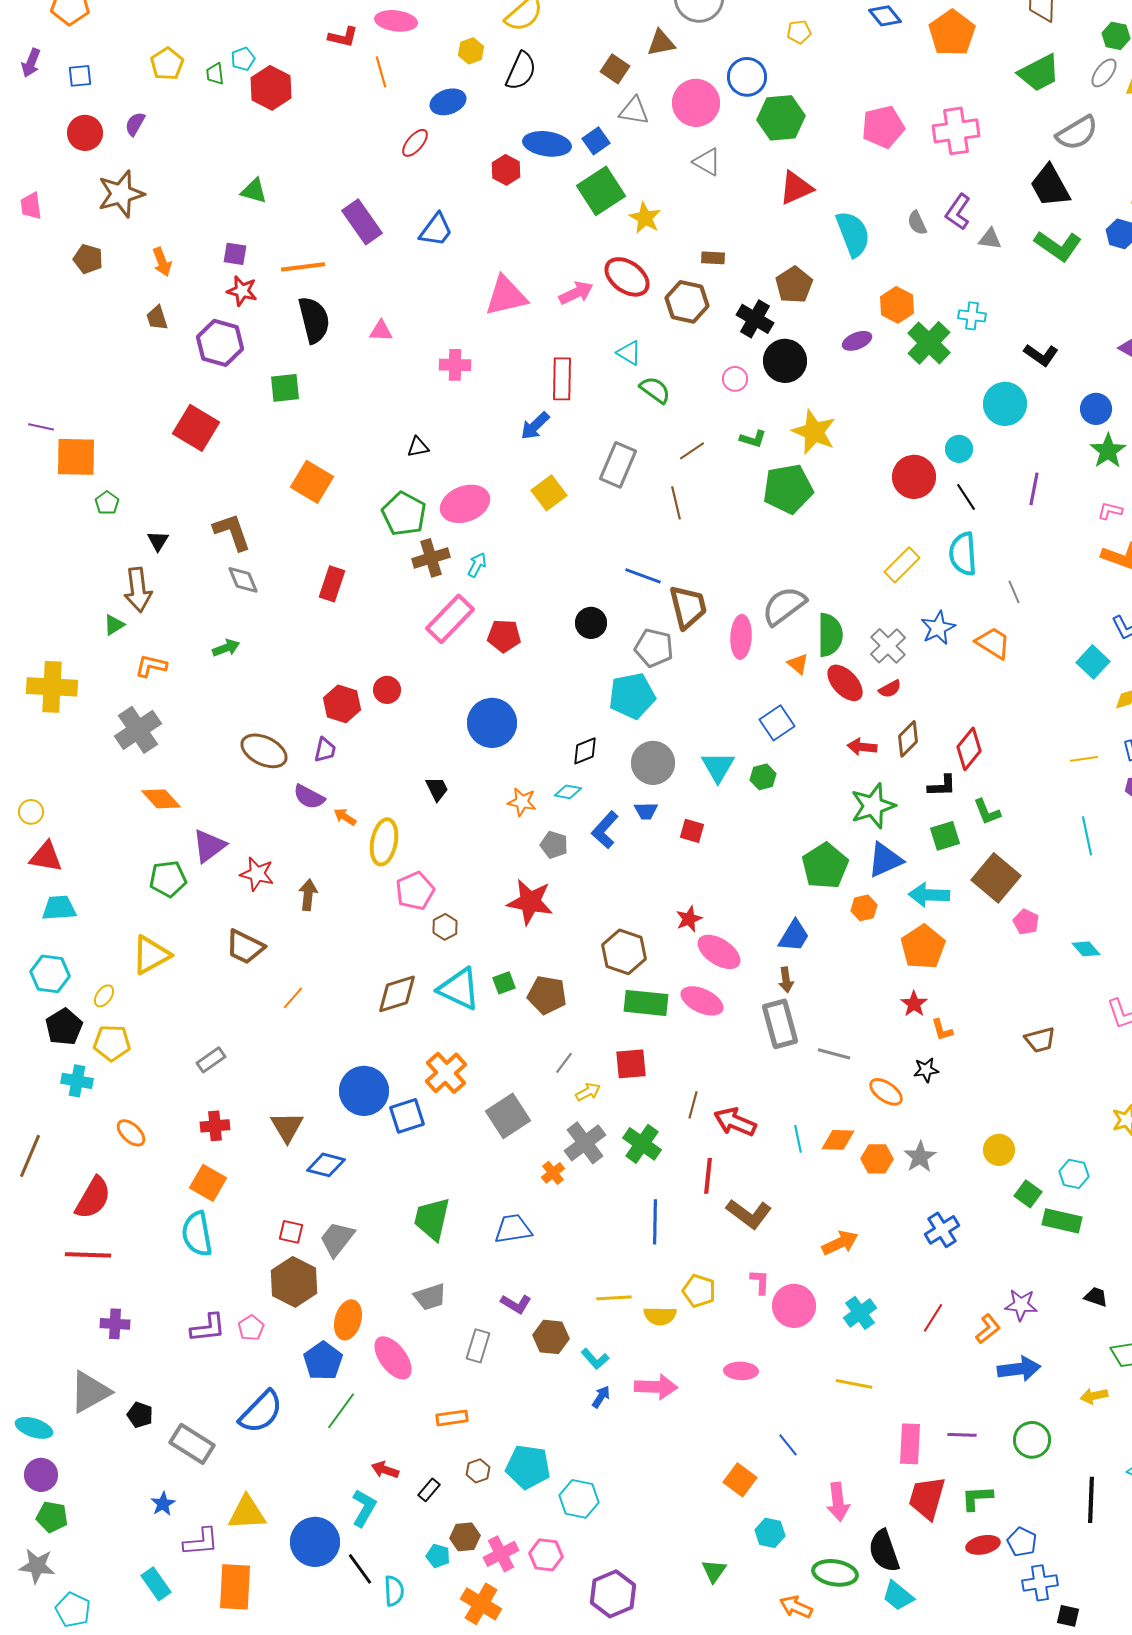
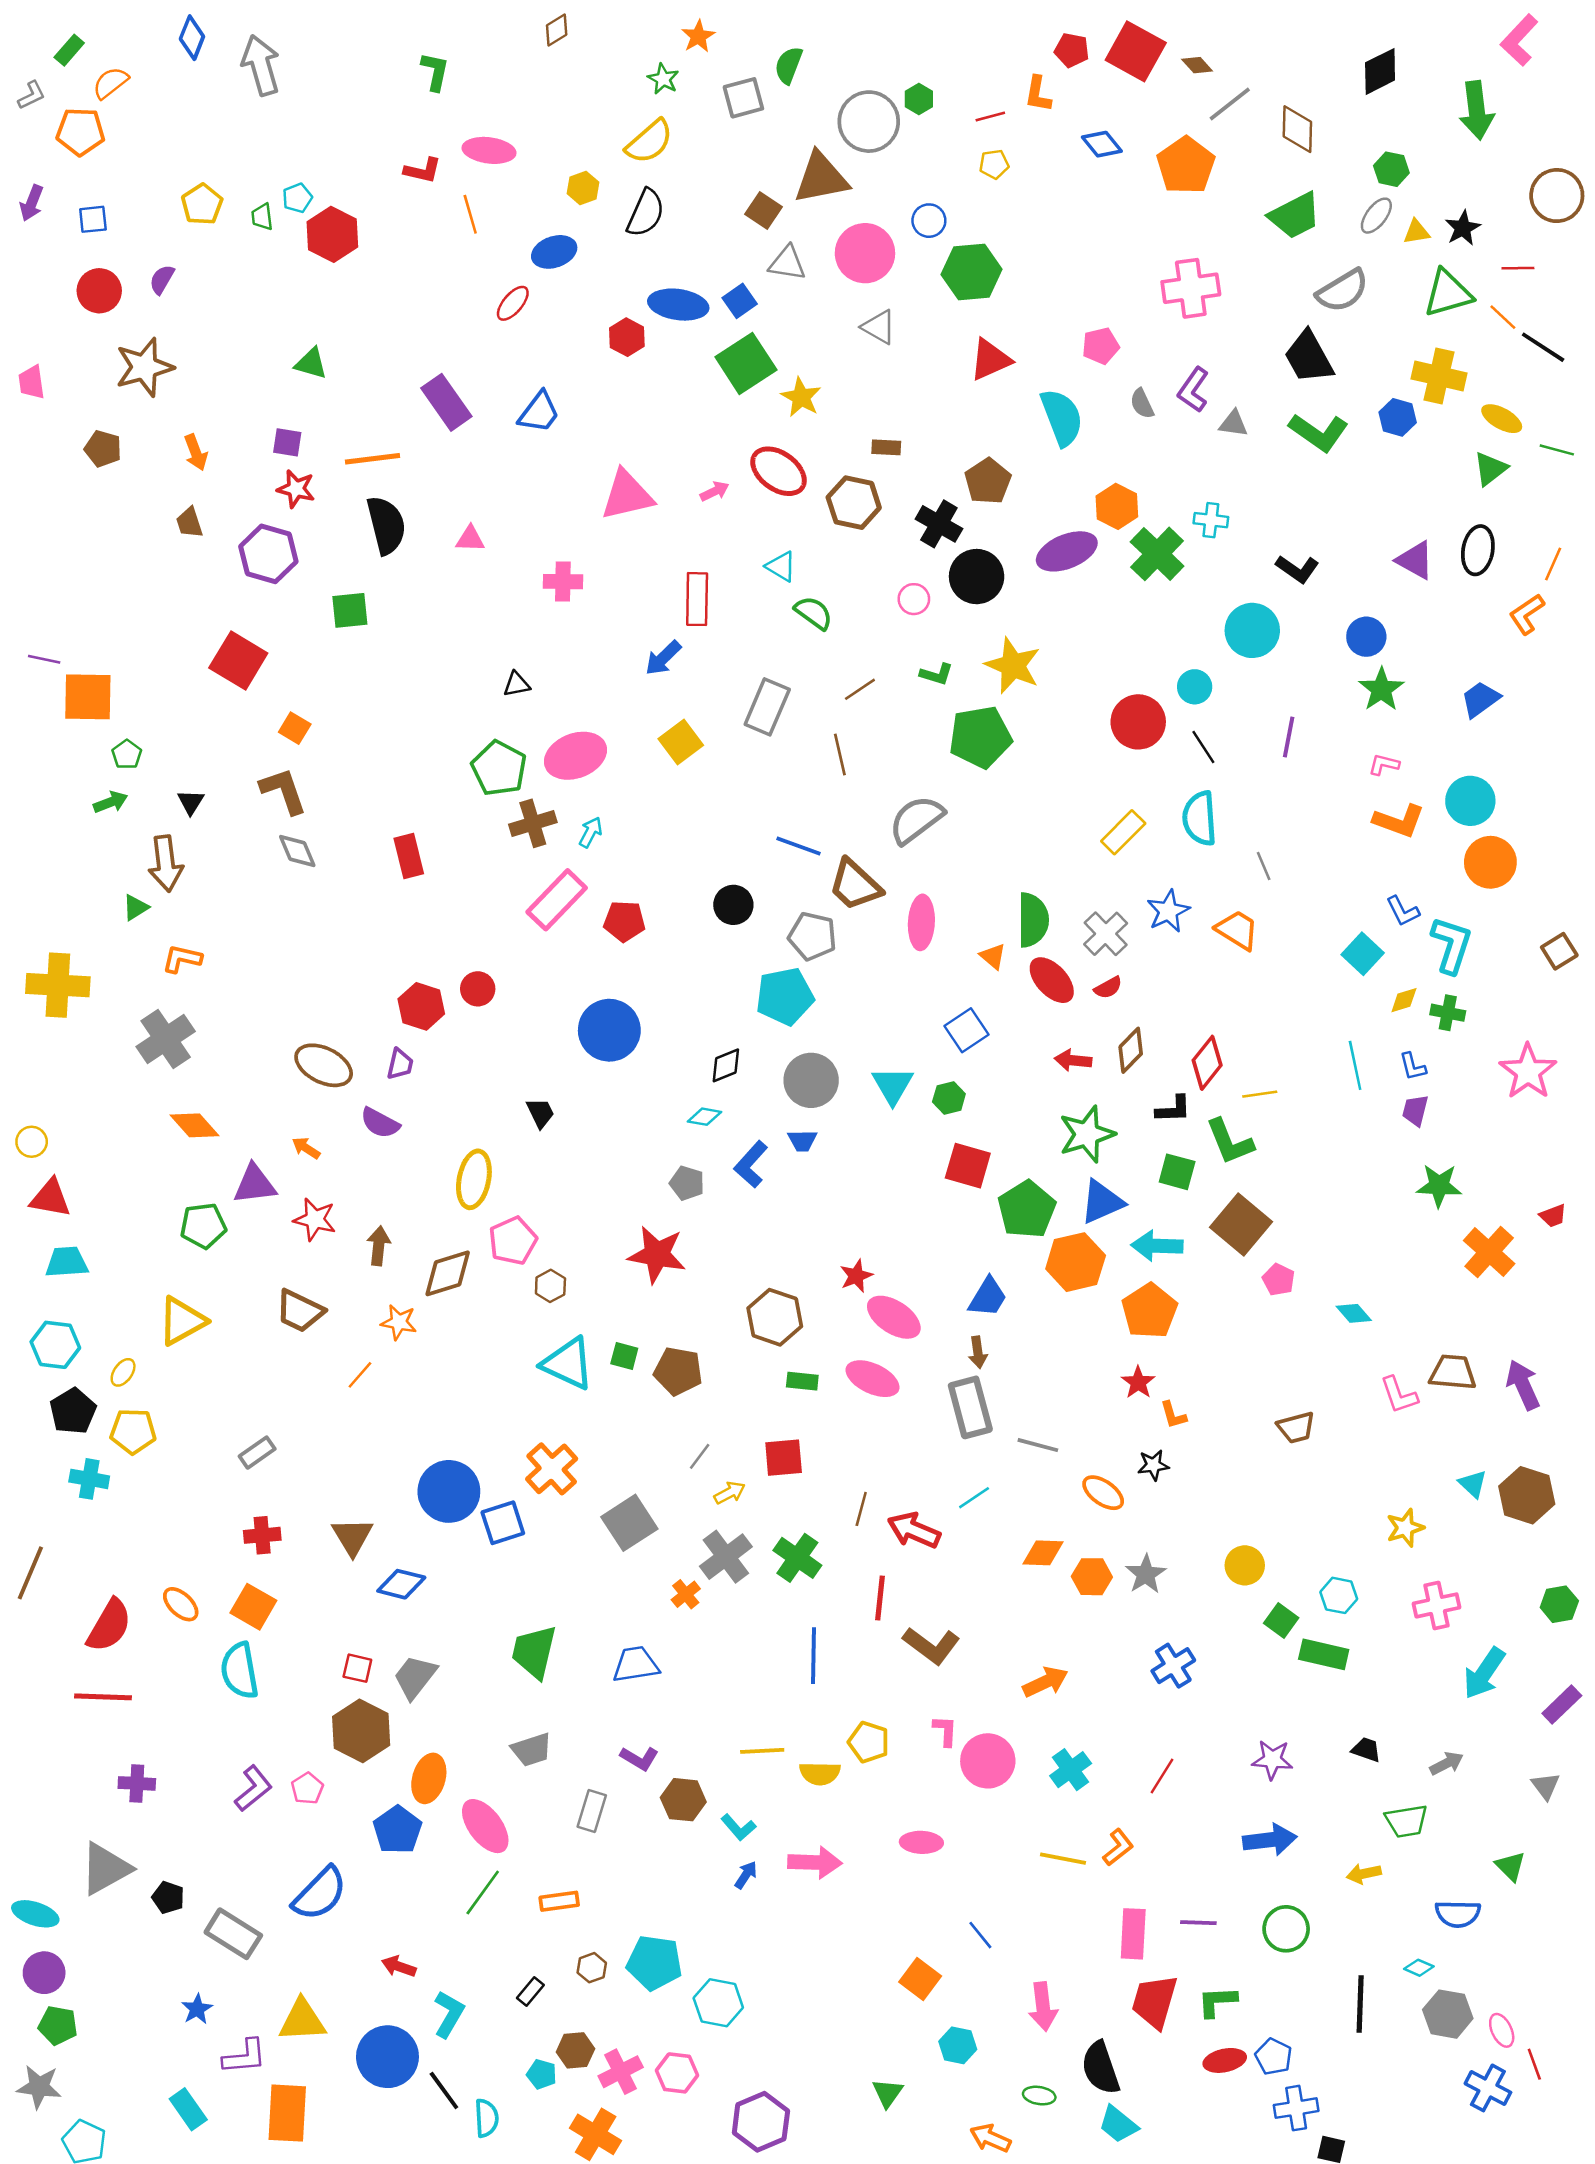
brown triangle: (661, 43) -> (821, 178), size x1.6
blue circle: (747, 77) -> (929, 221), size x0.7
pink pentagon: (883, 127) -> (1101, 346), moved, size x0.7
pink arrow: (576, 293) -> (715, 491), size x0.7
purple ellipse: (857, 341) -> (1067, 551), size x1.6
orange square: (312, 482) -> (295, 728), moved, size x0.6
red rectangle: (332, 584) -> (409, 856), turned -32
gray semicircle: (784, 606) -> (916, 820), moved
brown trapezoid: (688, 607) -> (855, 885), turned 147
green arrow: (226, 648) -> (111, 802), moved
yellow line: (1084, 759) -> (1260, 1094), moved
orange star: (522, 802) -> (399, 1322), moved
green L-shape: (987, 812) -> (1230, 1142), size x1.4
orange arrow: (345, 817) -> (306, 1148), moved
red square: (692, 831) -> (968, 1166), moved, size x1.5
green square: (945, 836) -> (1177, 1172), turned 32
cyan line: (1087, 836) -> (1355, 1065), moved
purple triangle: (209, 846) -> (255, 1184), turned 30
orange hexagon: (864, 908) -> (1076, 1262), size x1.8
green square: (504, 983) -> (624, 1356), turned 35
brown diamond: (397, 994) -> (448, 1273), moved
green rectangle: (646, 1003) -> (802, 1381), size x0.6
orange ellipse: (131, 1133) -> (181, 1604), moved
cyan line: (798, 1139) -> (974, 1498), moved, turned 68
purple L-shape: (208, 1328) -> (253, 1788), turned -33
orange L-shape: (988, 1329) -> (1118, 1847), moved
green line: (341, 1411) -> (483, 1892), moved
red arrow: (385, 1470) -> (399, 1966), moved
green ellipse: (835, 1573) -> (1039, 2096), size x0.6

